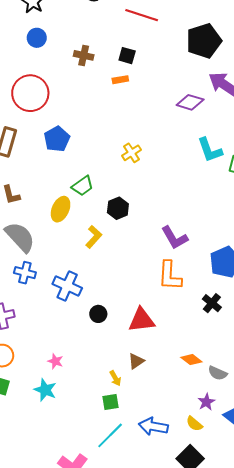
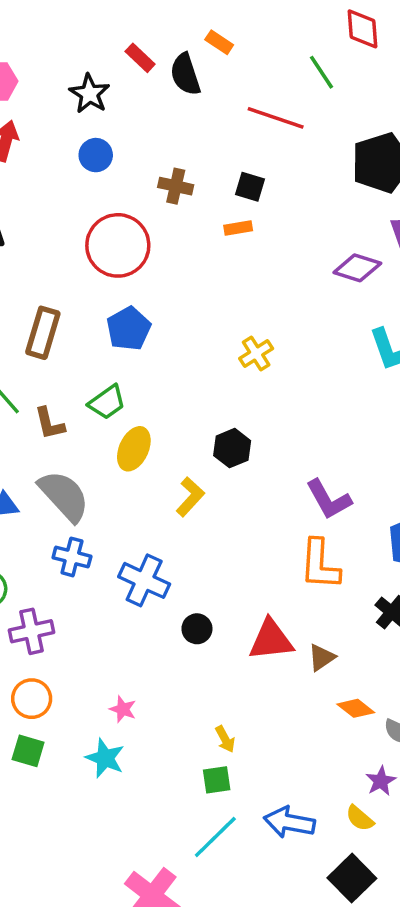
red circle: (30, 93) -> (118, 245), moved
green trapezoid: (83, 186) -> (107, 402), moved
brown triangle: (136, 361) -> (322, 658), moved

